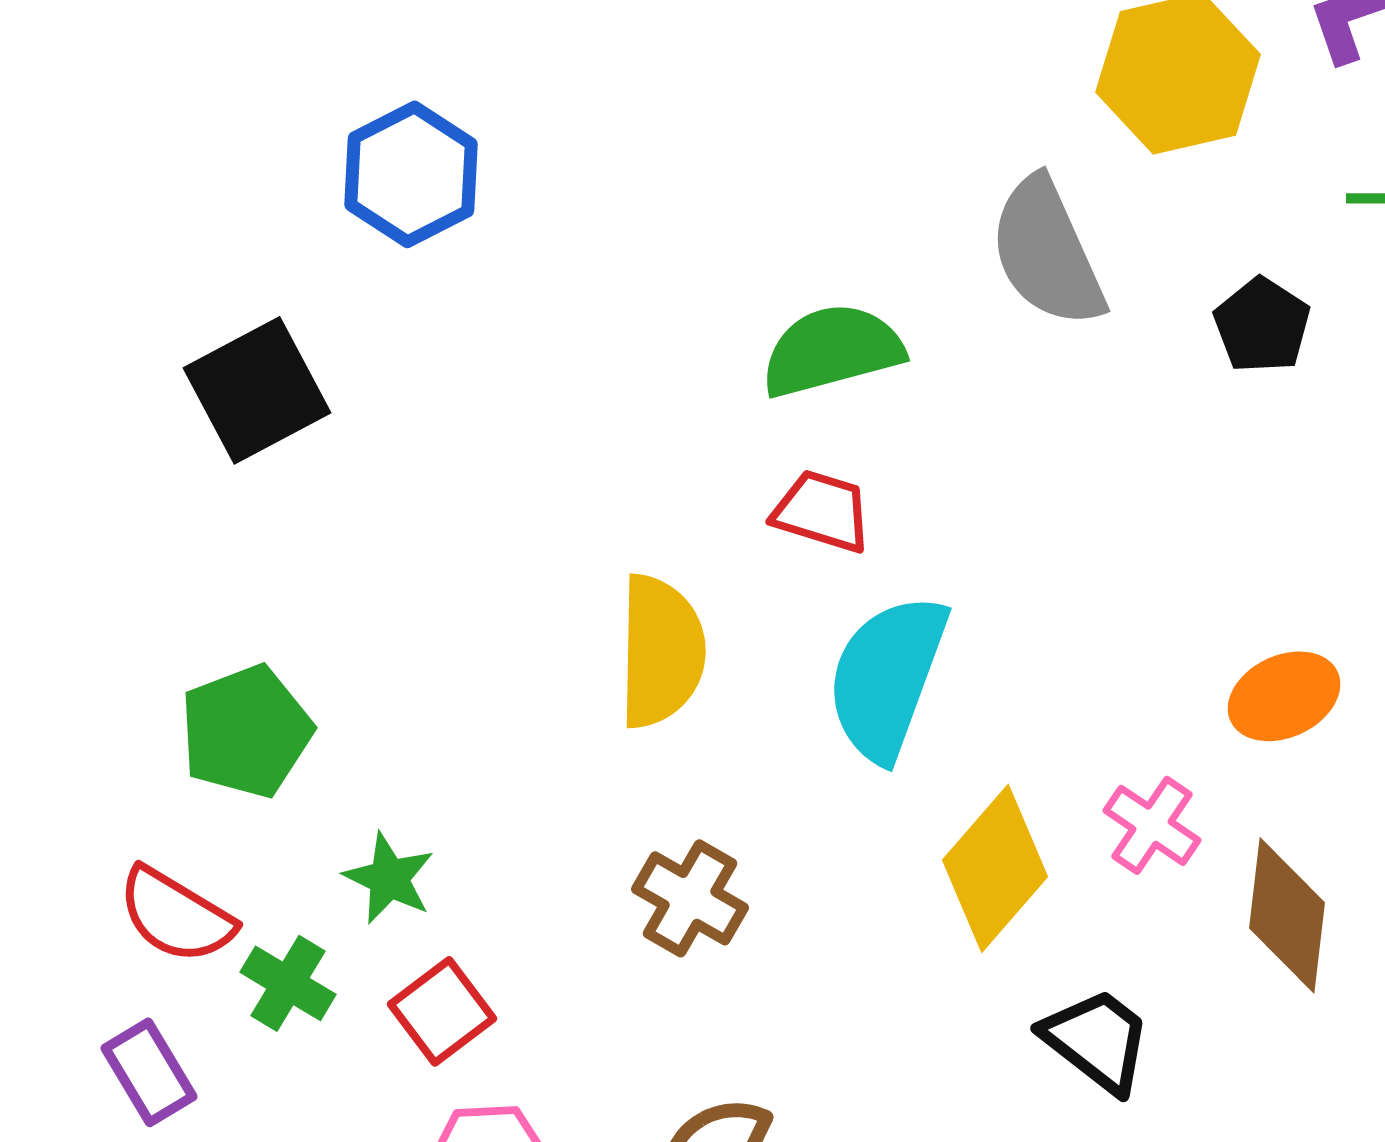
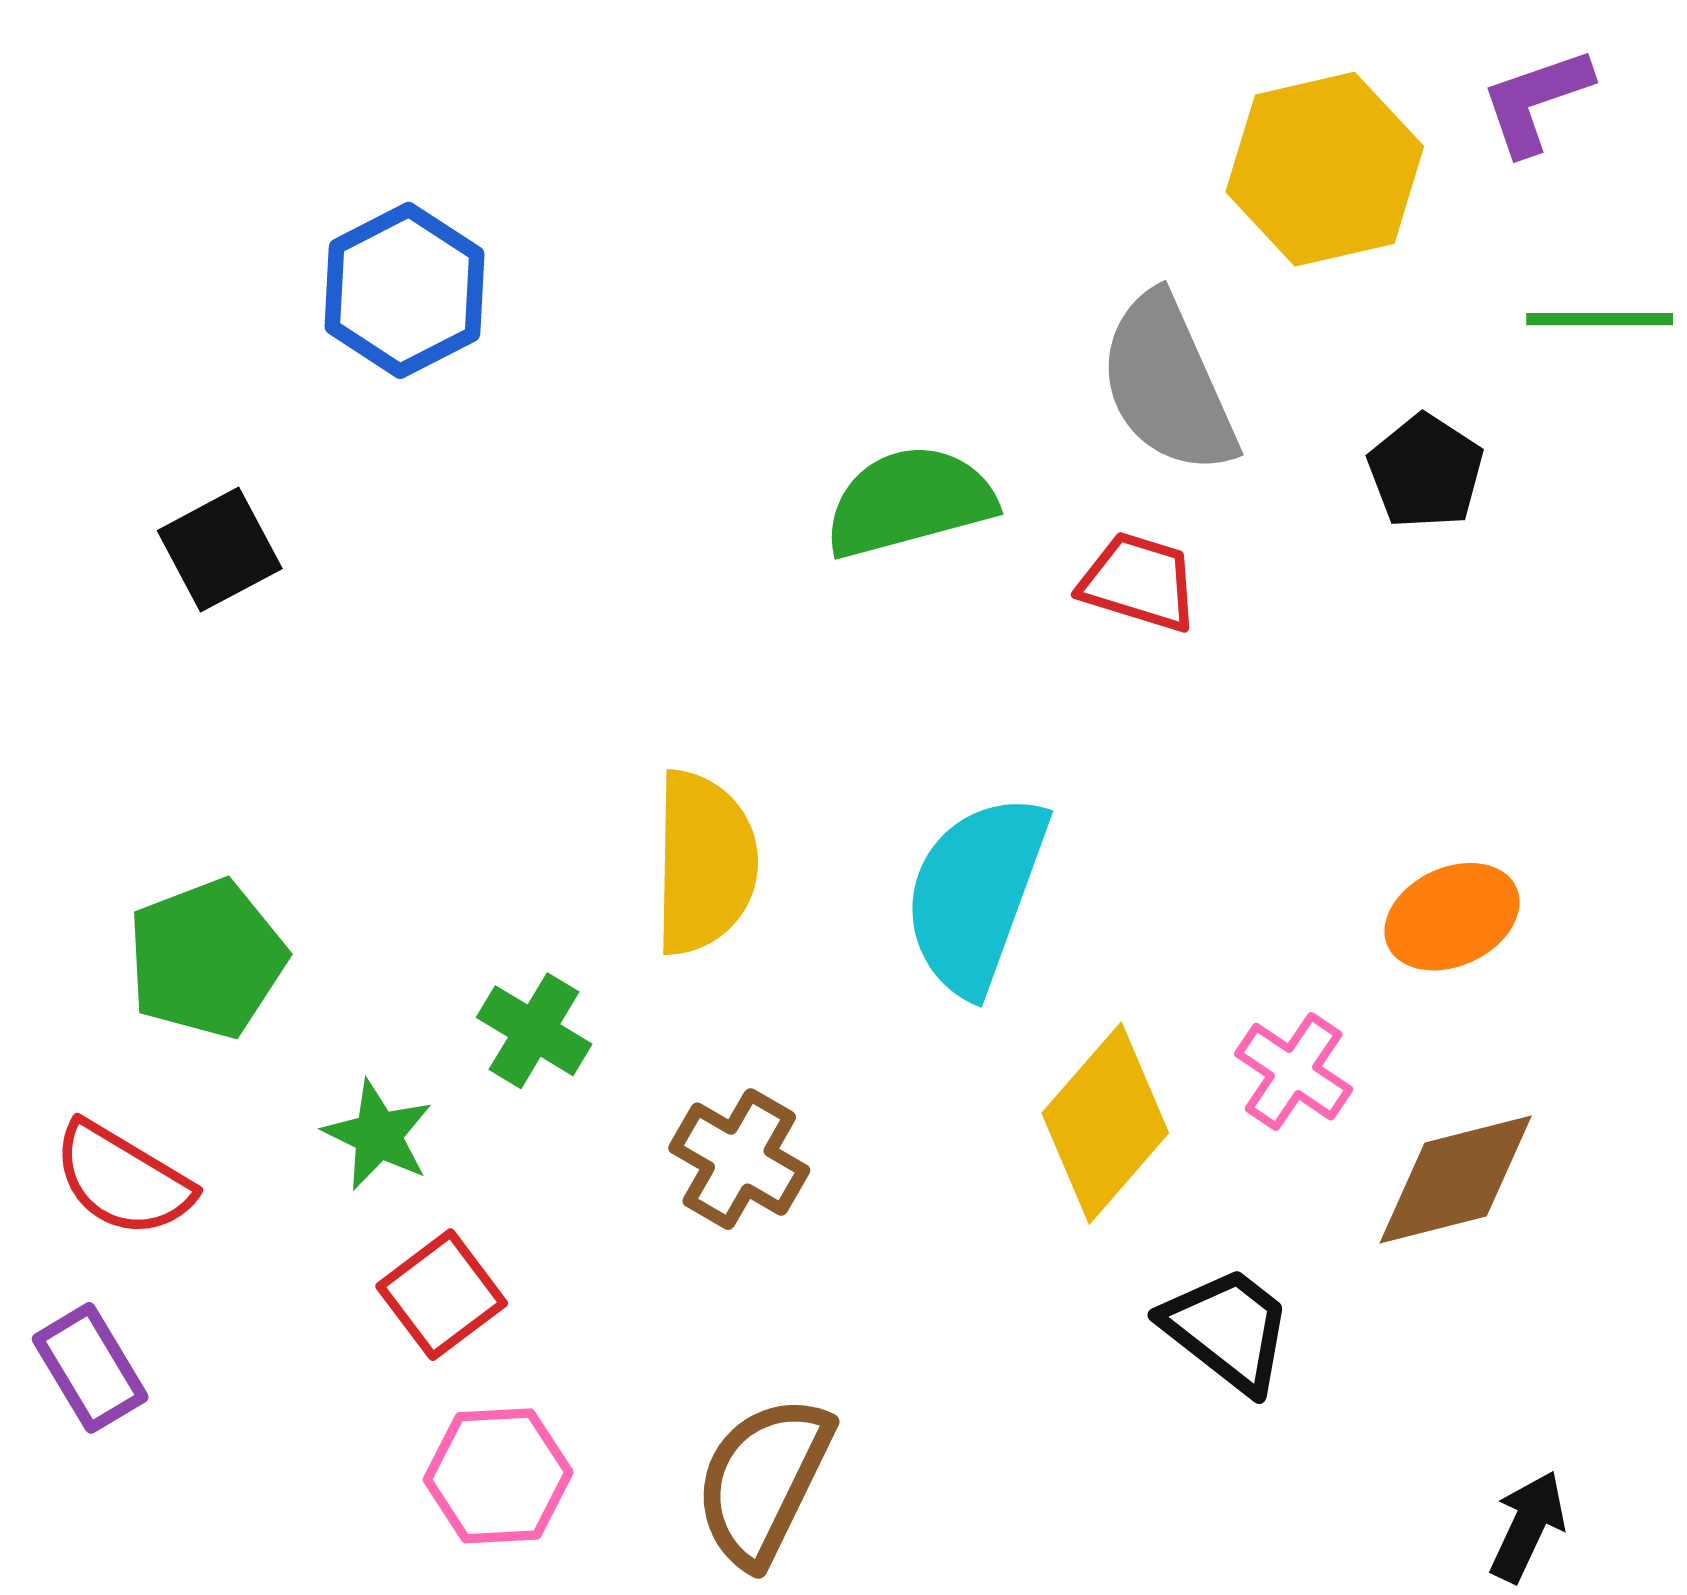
black square: (257, 390) -> (220, 550), size x0.7
red trapezoid: (822, 511) -> (1139, 582), moved
brown diamond: (1287, 915) -> (1456, 1180), turned 69
green cross: (288, 983) -> (534, 1031), moved

